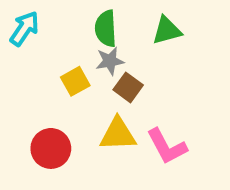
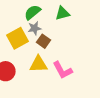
green semicircle: (106, 28) -> (32, 12), turned 54
yellow square: (75, 81) -> (18, 38), size x1.5

